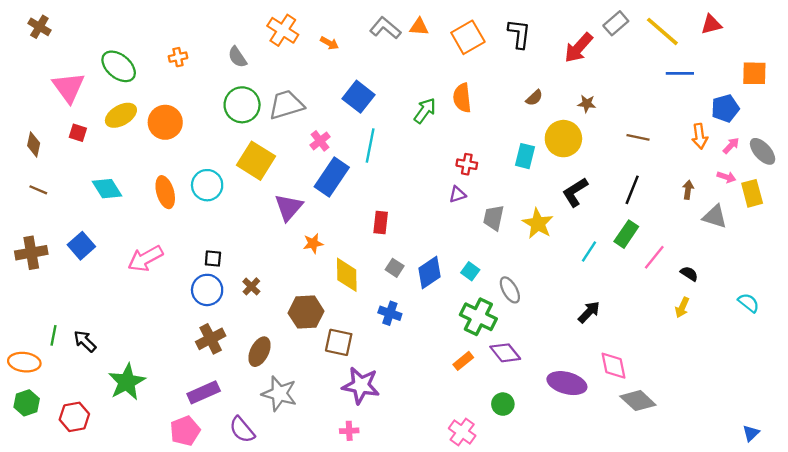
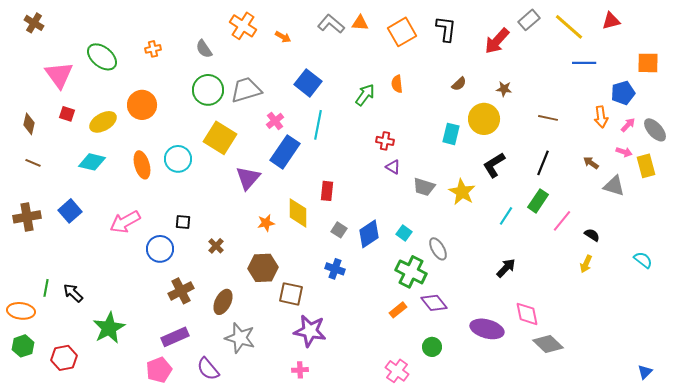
orange semicircle: (462, 98) -> (397, 84), size x0.7
yellow ellipse: (121, 115) -> (103, 122), moved
red cross: (467, 164) -> (385, 141), moved
cyan diamond: (107, 189) -> (92, 162), turned -44
brown arrow: (688, 190) -> (591, 163), turned -63
purple triangle: (457, 194) -> (393, 167), turned 49
gray trapezoid: (494, 218) -> (424, 187), turned -85
orange star: (313, 243) -> (266, 223), moved
yellow diamond: (347, 275) -> (298, 213), moved
blue circle: (207, 290) -> (160, 249), moved

